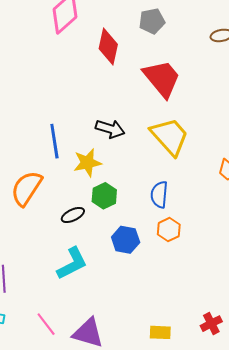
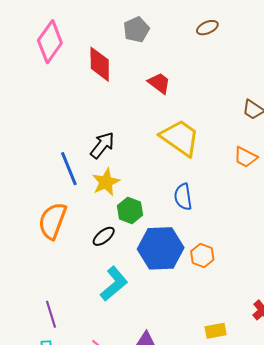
red trapezoid: (162, 78) -> (159, 83), size x0.6
black arrow: (110, 129) -> (102, 145), moved, turned -56
orange hexagon: (169, 230) -> (202, 256), moved
blue hexagon: (126, 240) -> (161, 248), size x1.6

